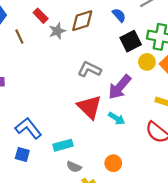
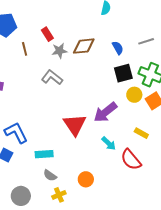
gray L-shape: (89, 69) -> (52, 77), moved
cyan arrow: (117, 118) -> (109, 143), moved

